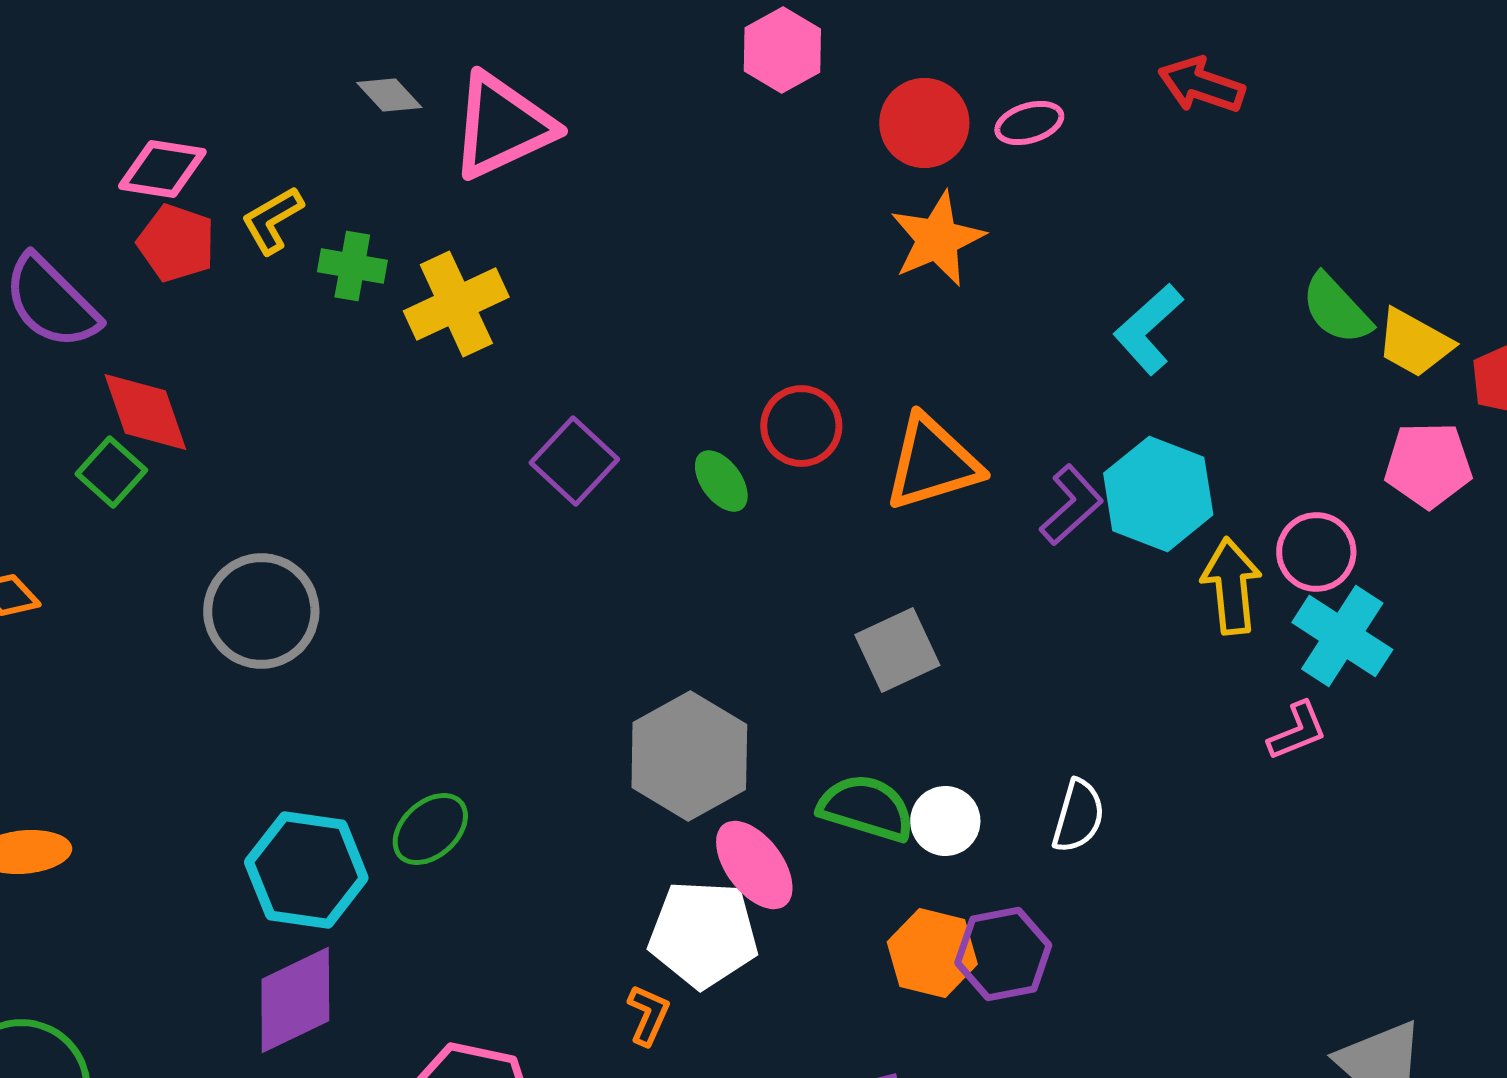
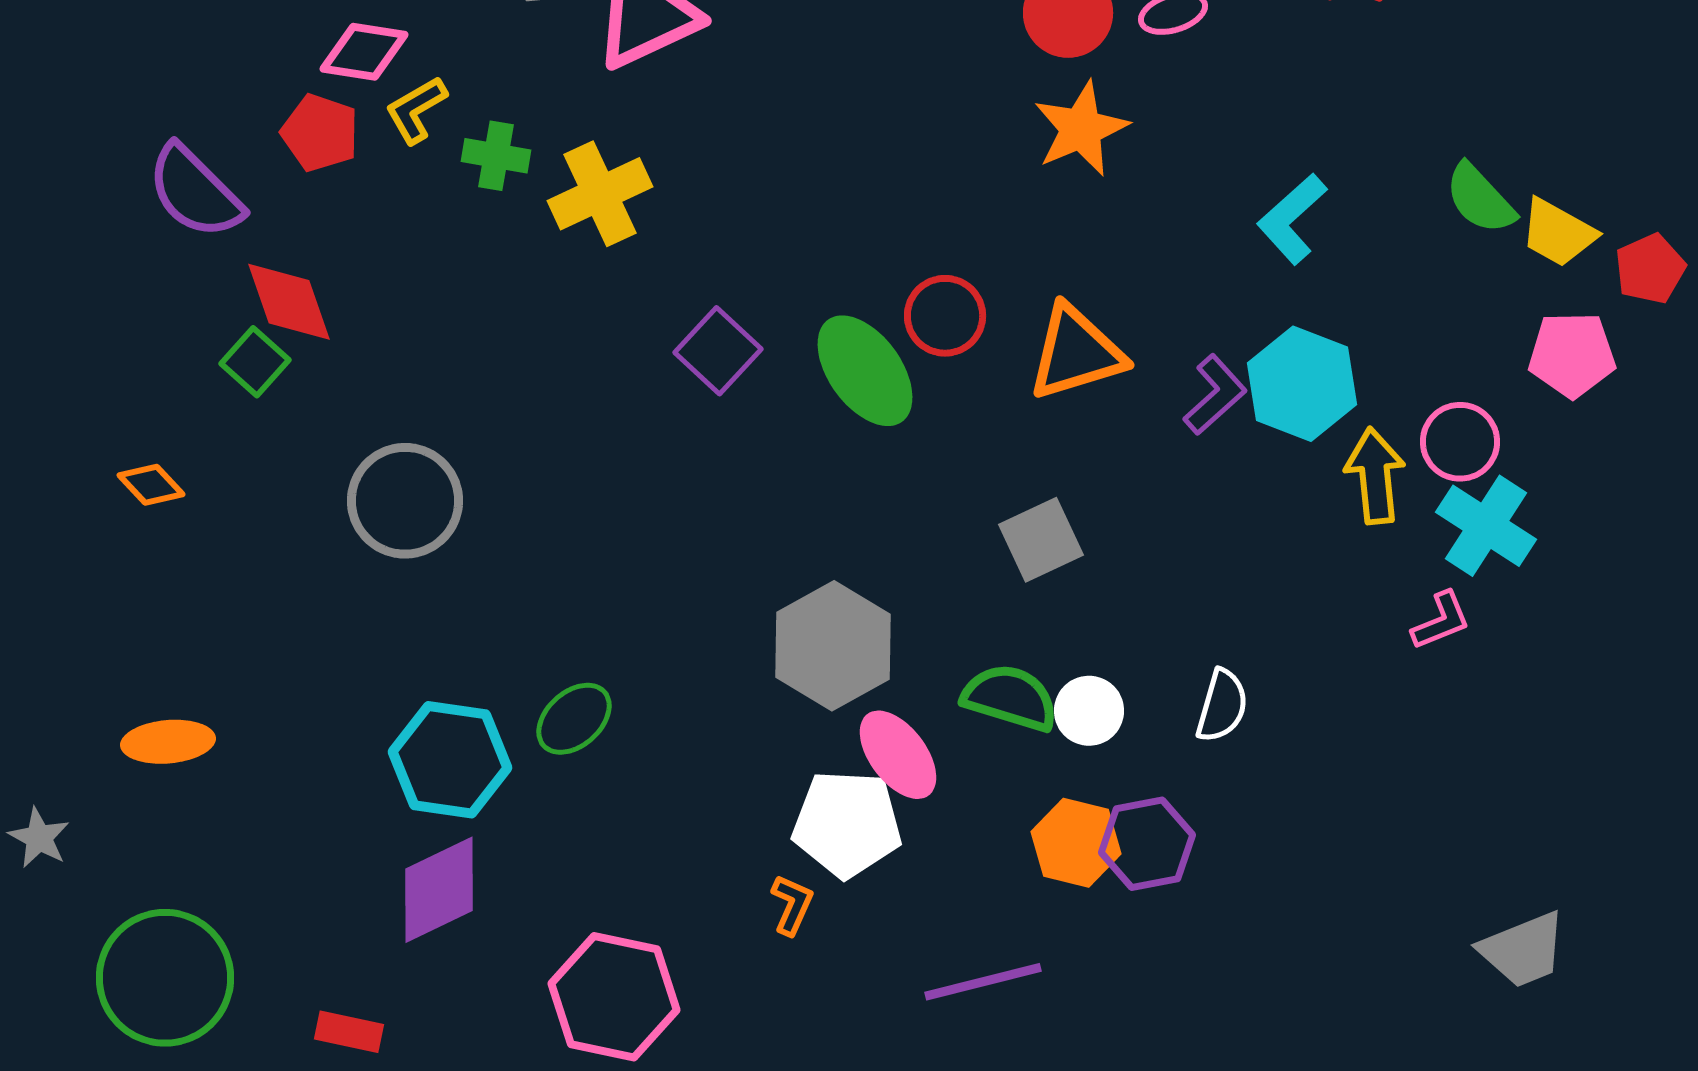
pink diamond: (162, 169) -> (364, 52), moved
green ellipse: (721, 481) -> (865, 371), size x1.8

